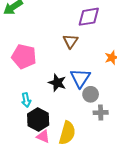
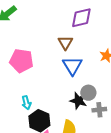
blue triangle: (80, 78) -> (72, 66), moved
black star: (57, 83) -> (78, 101), moved

